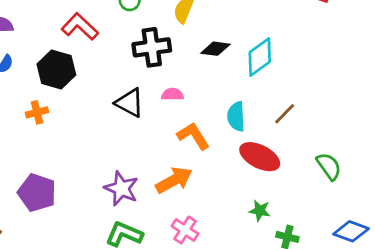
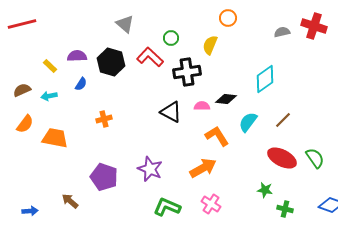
red L-shape: (80, 27) -> (150, 57), moved
black diamond: (215, 49) -> (226, 99), moved
black hexagon: (56, 69) -> (111, 62), moved
cyan semicircle: (236, 117) -> (248, 122), turned 40
red ellipse: (260, 157) -> (282, 158), moved
purple star: (121, 188) -> (150, 169), moved

